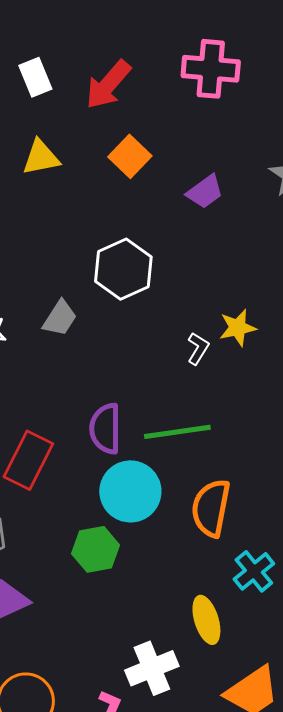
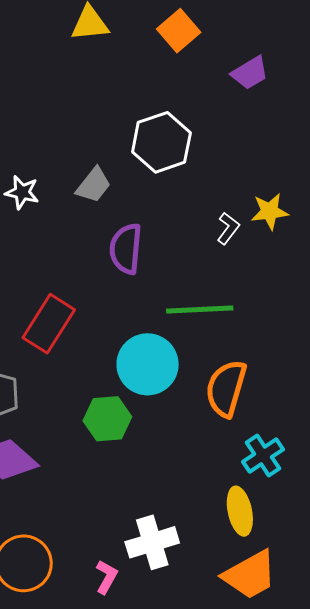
purple semicircle: (105, 429) -> (126, 249), moved
yellow ellipse: (206, 620) -> (240, 511), moved

